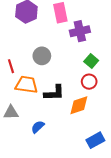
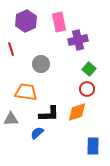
red line: (11, 66) -> (11, 49), moved
black L-shape: (54, 93) -> (49, 114), moved
blue rectangle: (95, 140) -> (93, 146), turned -60

